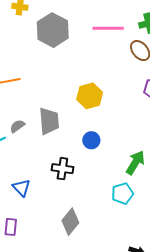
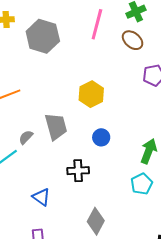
pink line: (108, 28) -> (97, 24), turned -64

